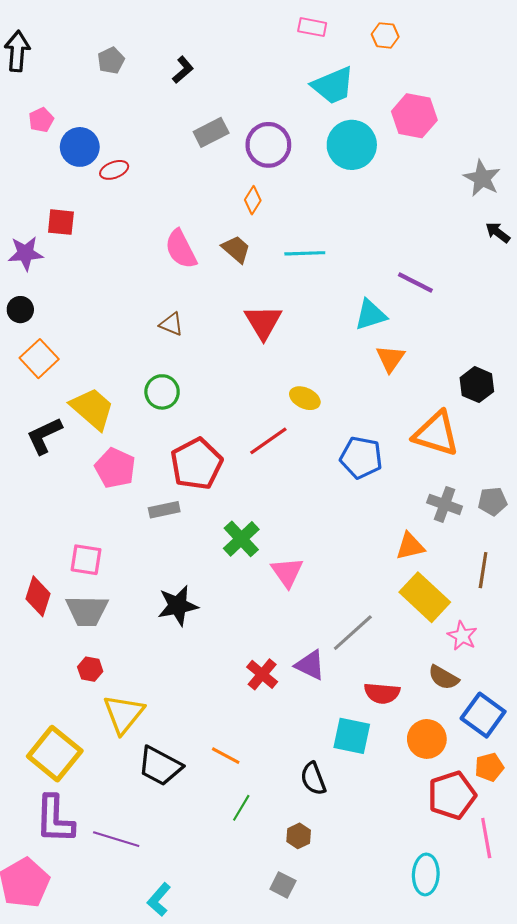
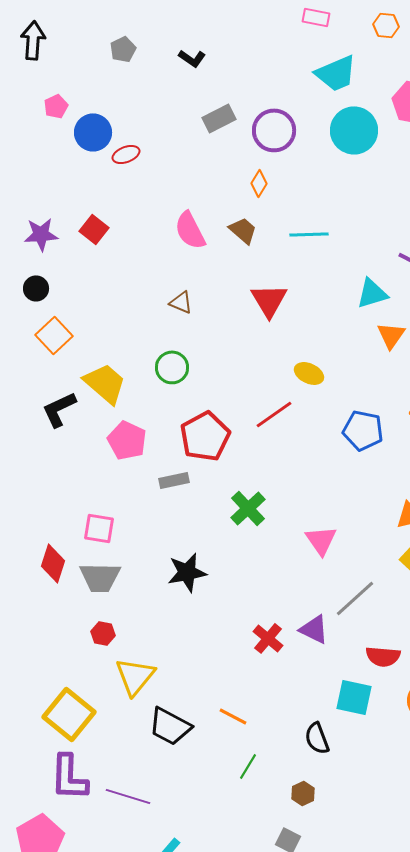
black L-shape: (183, 70) -> (192, 58), turned 76
red square: (61, 222) -> (94, 229), moved, turned 32
pink triangle: (287, 572) -> (321, 540), moved

